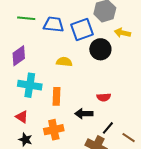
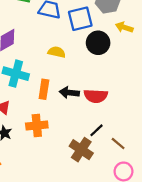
red semicircle: (104, 97) -> (96, 96), size x1.5
black arrow: (84, 114) -> (69, 93), moved

